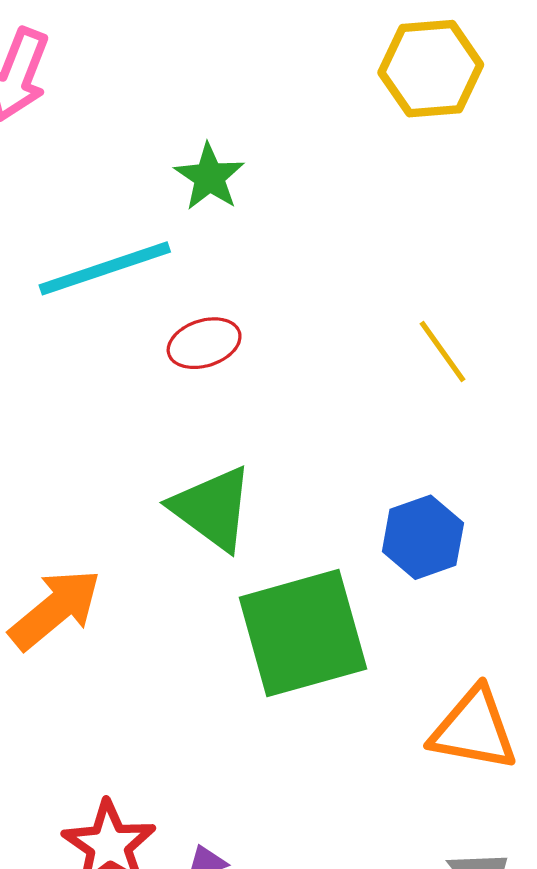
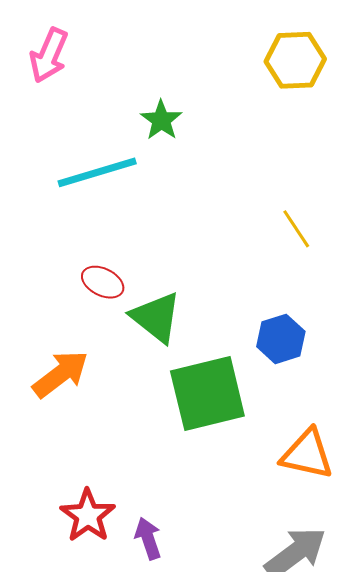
red ellipse: (204, 343) -> (103, 282), moved, turned 42

